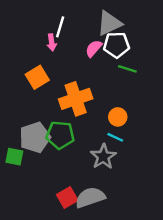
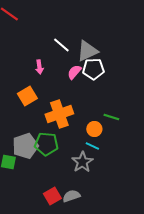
white line: (60, 27) -> (61, 45), moved, turned -66
green line: (127, 69) -> (111, 117), moved
gray semicircle: (90, 197) -> (71, 196), size x0.7

